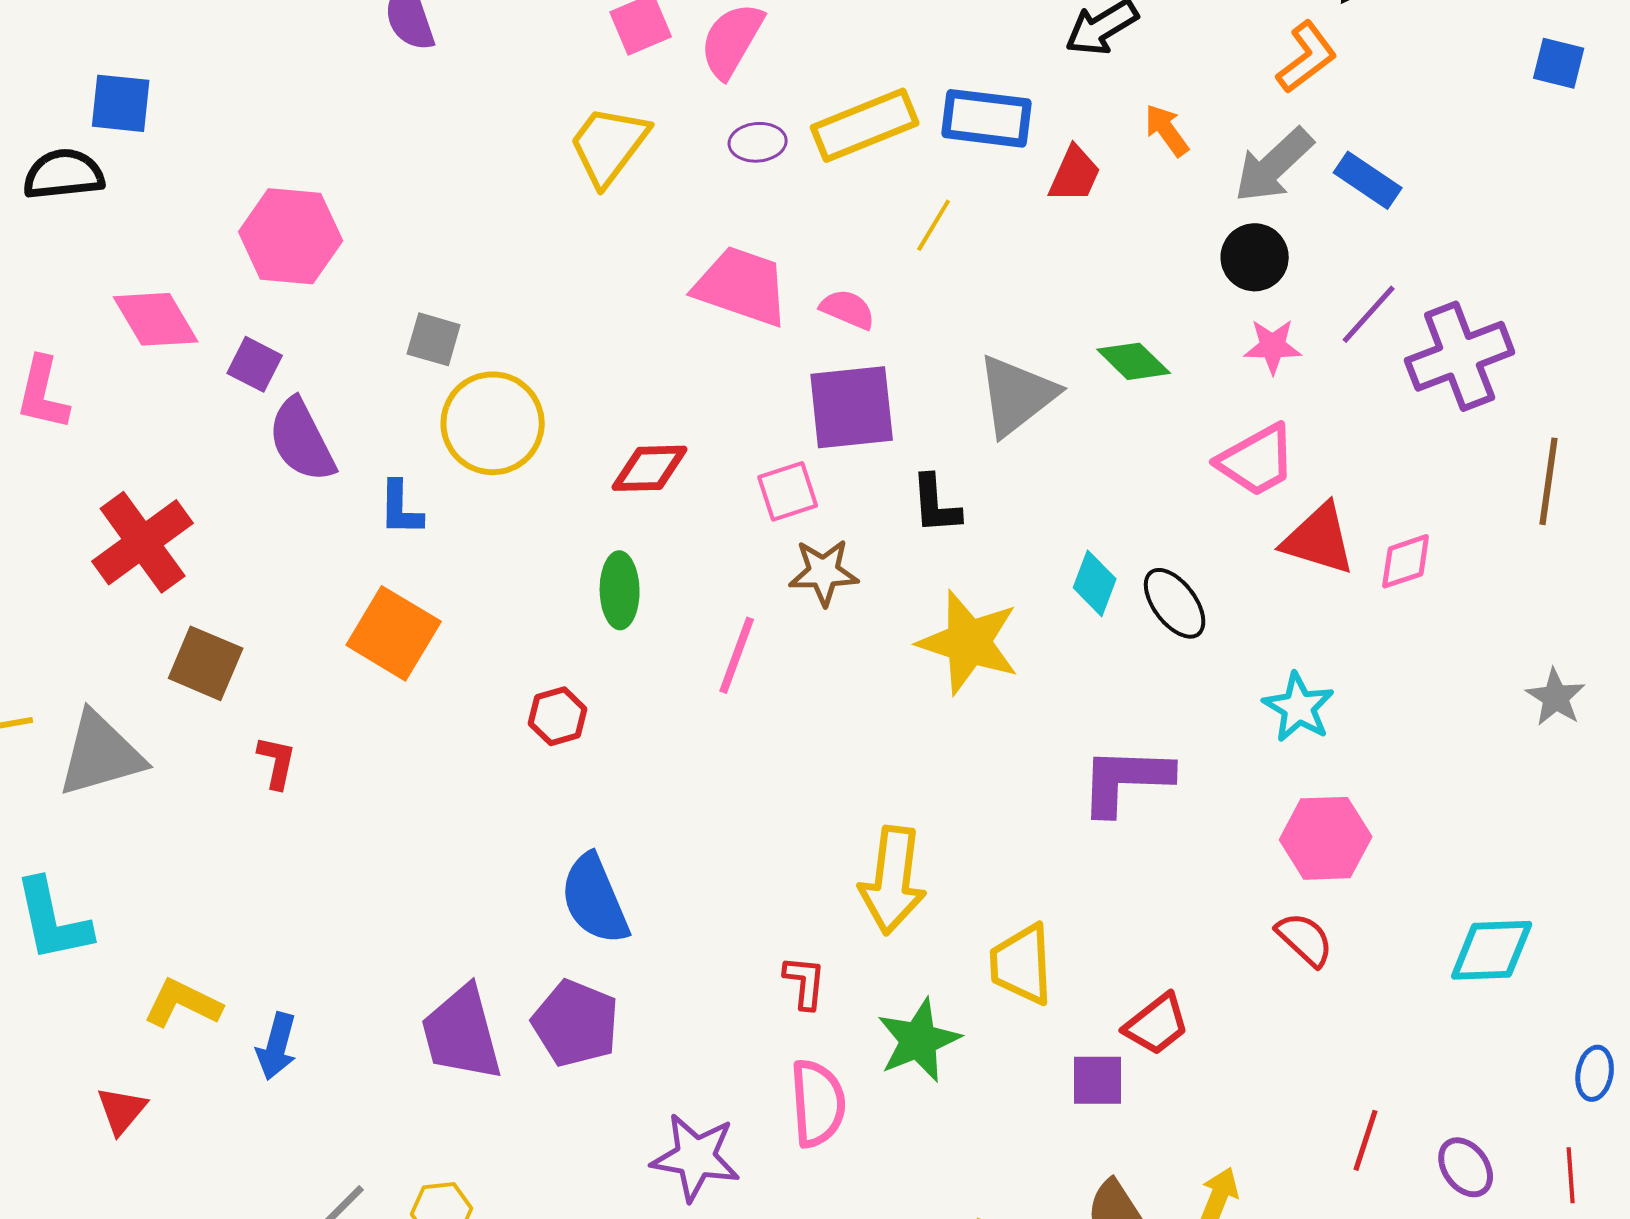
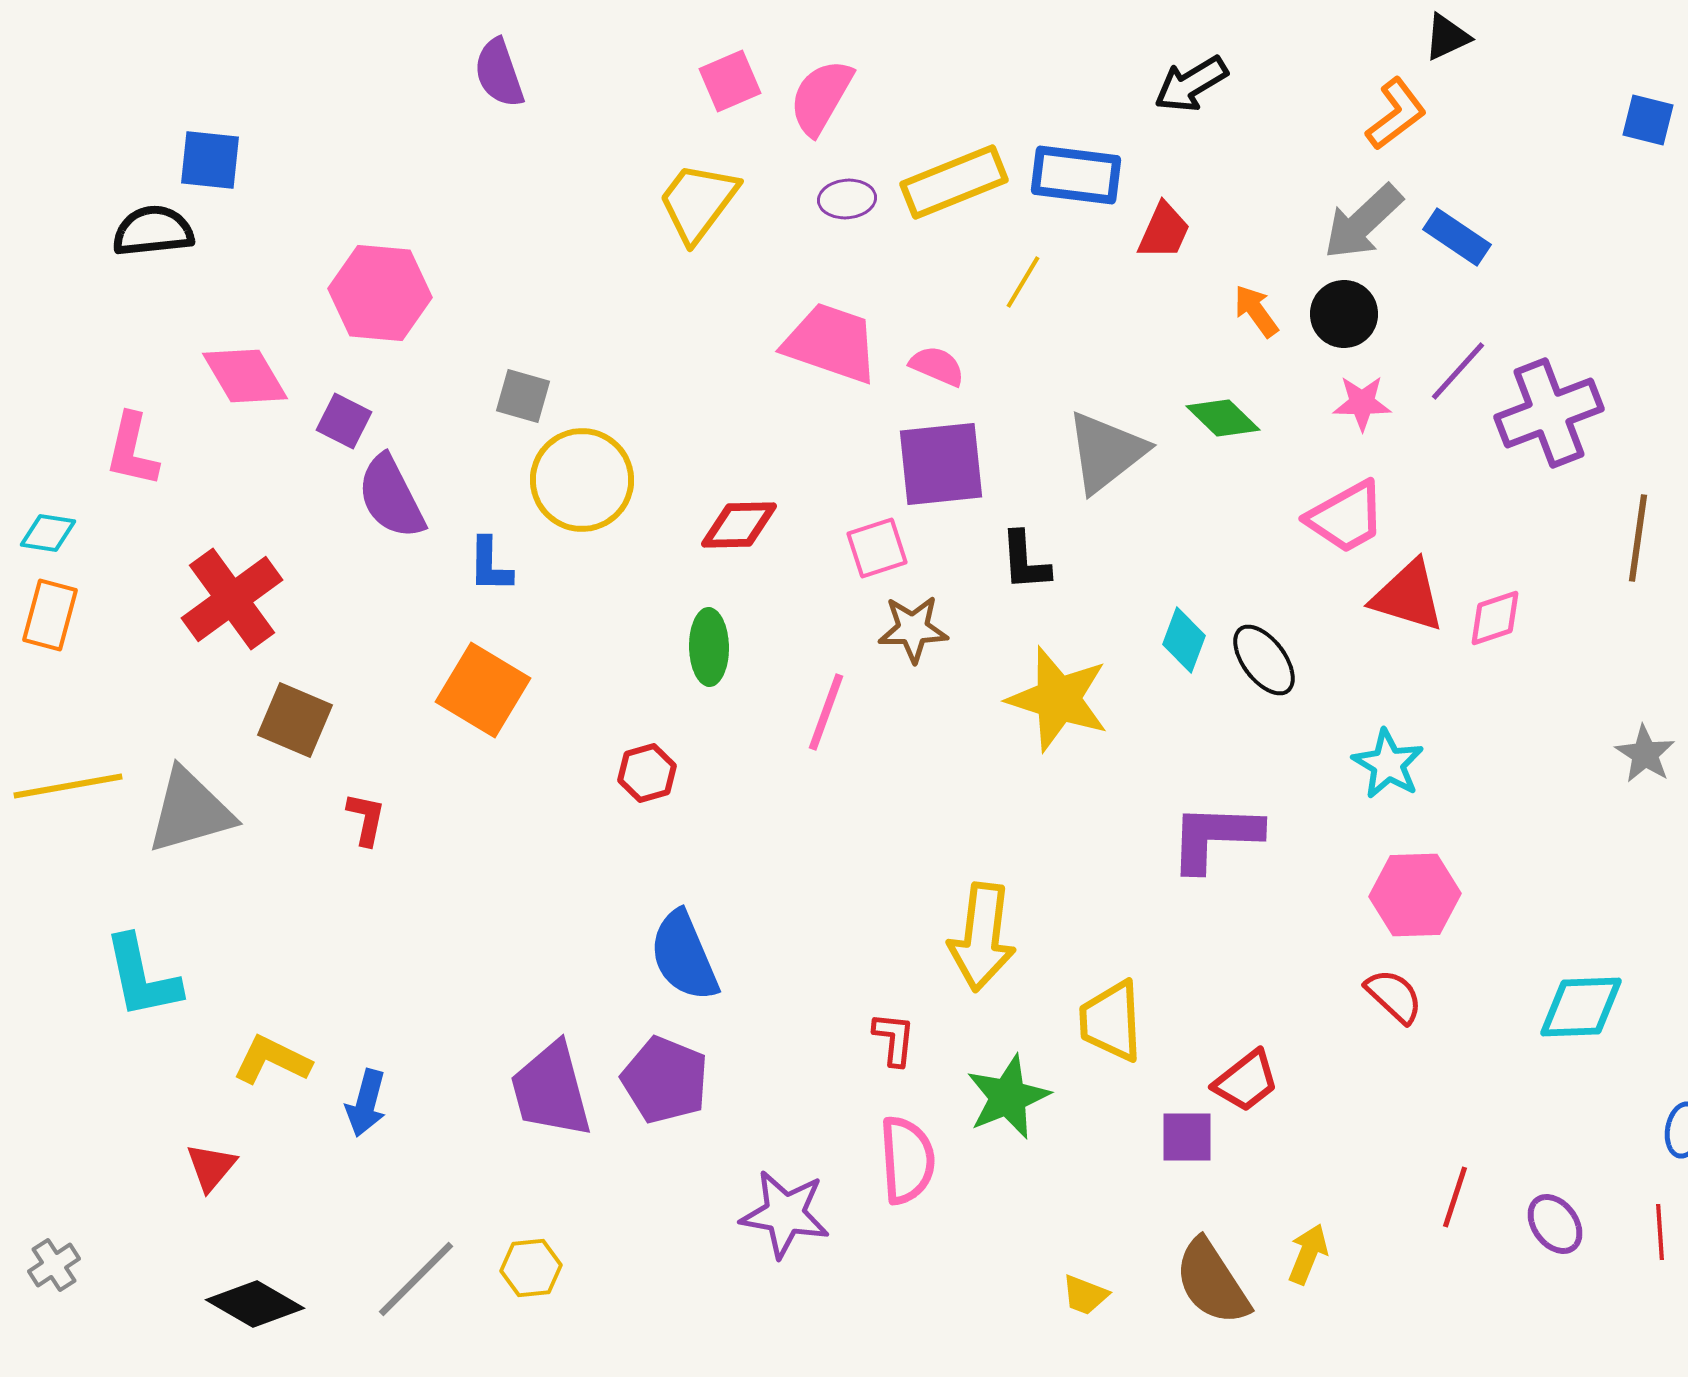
orange arrow: (1167, 130) -> (1256, 311), moved

